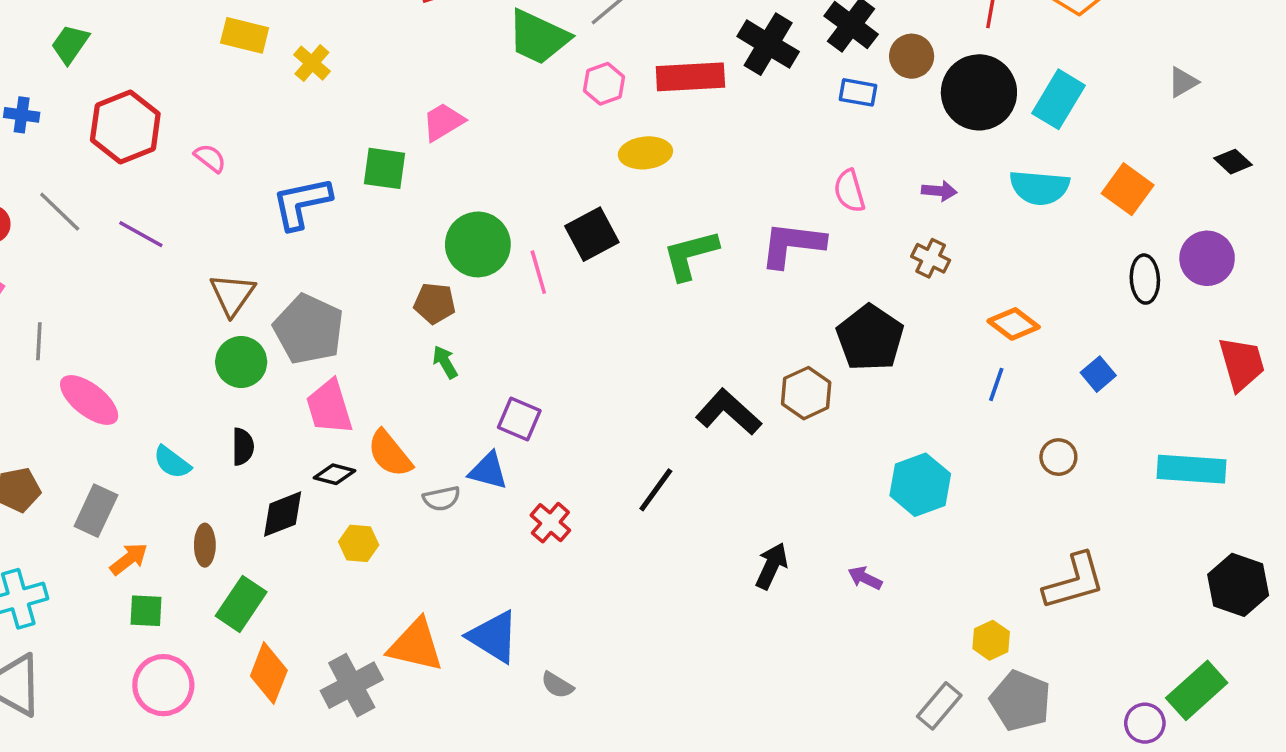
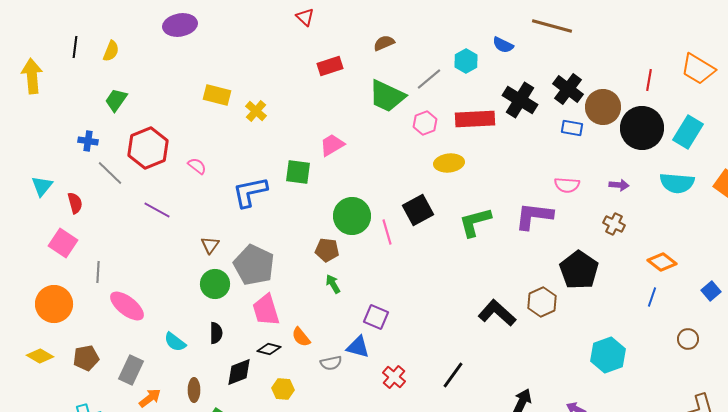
brown circle: (912, 56) -> (603, 107), size x1.4
pink semicircle: (849, 191) -> (567, 185), turned -70
gray line: (60, 212) -> (110, 173), moved
brown triangle: (232, 295) -> (210, 245), size x0.7
orange semicircle: (390, 454) -> (301, 337), size x0.7
black line: (656, 490) -> (453, 375), moved

